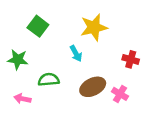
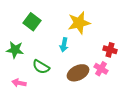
cyan arrow: (76, 54) -> (64, 45), turned 40
green semicircle: (49, 80) -> (41, 67), turned -144
pink cross: (120, 94) -> (101, 69), moved

